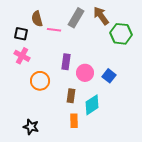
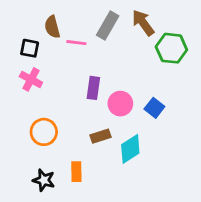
orange circle: (40, 81) -> (44, 132), moved
brown rectangle: (71, 96) -> (100, 136), turned 64
orange rectangle: (74, 121) -> (76, 172), moved

